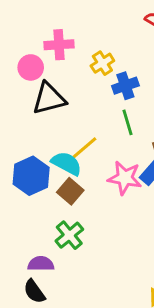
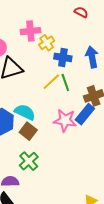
pink cross: (59, 45) -> (30, 31), moved
blue cross: (125, 86) -> (63, 57), turned 30
yellow line: (84, 148) -> (51, 82), moved

